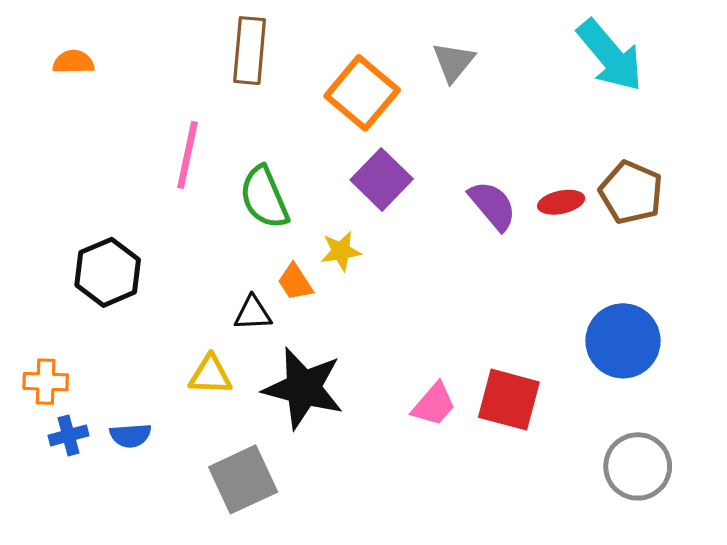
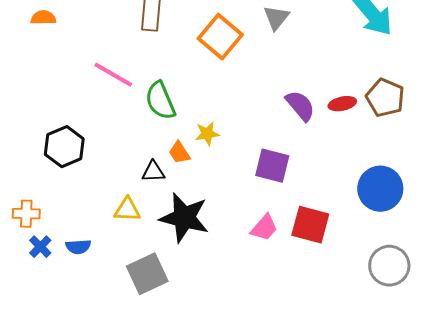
pink line: (188, 155) -> (113, 75), turned -72
purple square: (382, 179) -> (272, 166), moved, turned -30
blue cross: (69, 435) -> (40, 247), turned -30

